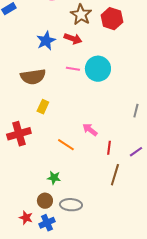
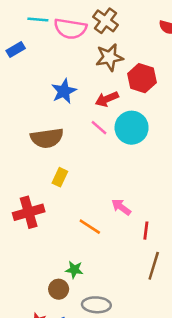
brown star: (81, 15) -> (109, 57), turned 30
red hexagon: (112, 19) -> (142, 78), moved
red arrow: (73, 39) -> (107, 99), moved, turned 138
pink line: (73, 69) -> (99, 128), turned 32
brown circle: (45, 201) -> (59, 289), moved

